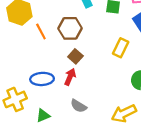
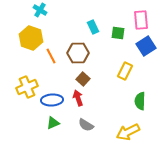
red arrow: (70, 77) -> (78, 98), turned -42
yellow cross: (15, 99) -> (27, 87), moved
green triangle: (43, 116) -> (53, 123), moved

